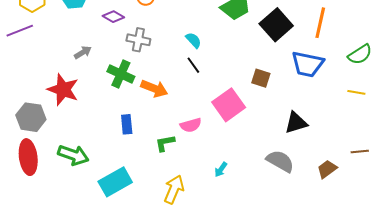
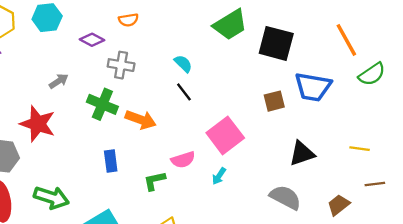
orange line: (320, 23) -> (346, 40), moved, turned -40
black square: (276, 25) -> (276, 43), turned -32
brown square: (261, 78) -> (274, 101), moved, turned -30
yellow line: (356, 92) -> (360, 149), moved
cyan arrow: (221, 169) -> (219, 176), moved

